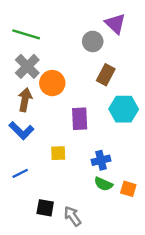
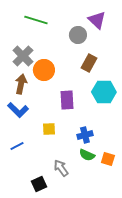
green line: (26, 34) -> (36, 20), moved
black square: (45, 208) -> (39, 184), moved, turned -35
gray arrow: (72, 216) -> (61, 168), moved

